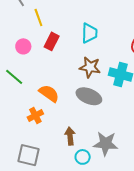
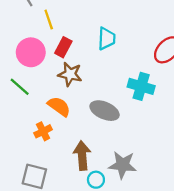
pink circle: (23, 46) -> (31, 52), size x1.6
brown star: (90, 67) -> (70, 74), moved
brown arrow: (70, 136) -> (82, 156), size x1.4

